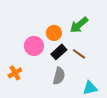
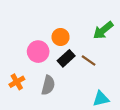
green arrow: (79, 25) -> (103, 30), moved
gray semicircle: (59, 76) -> (48, 85), moved

